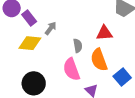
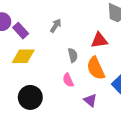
gray arrow: (51, 28) -> (56, 26), moved
pink semicircle: (71, 69) -> (68, 80), size x0.6

